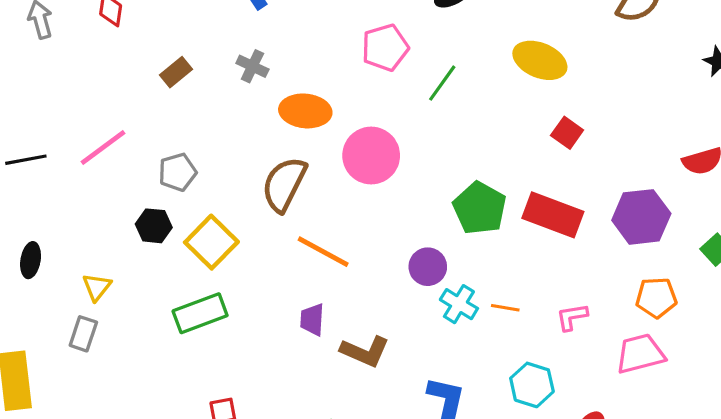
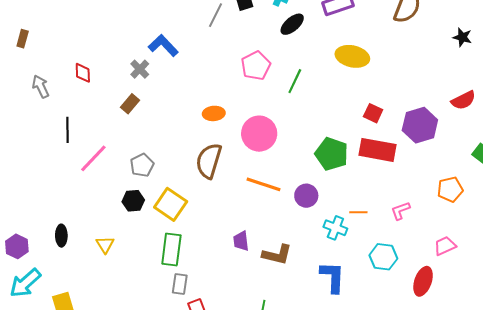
gray cross: (252, 66) -> (140, 69), moved, turned 30
orange ellipse: (305, 111) -> (214, 113), size x0.7
red square: (567, 133) -> (373, 113), moved
black line: (26, 160) -> (68, 130), moved, turned -70
purple hexagon: (641, 217) -> (420, 125), moved
orange line: (323, 252) -> (263, 184), moved
cyan cross: (459, 304) -> (335, 228), moved
green rectangle: (200, 313) -> (171, 249), turned -52
gray rectangle: (83, 334) -> (180, 284), moved
pink trapezoid: (640, 354) -> (445, 246), moved, size x0.7

